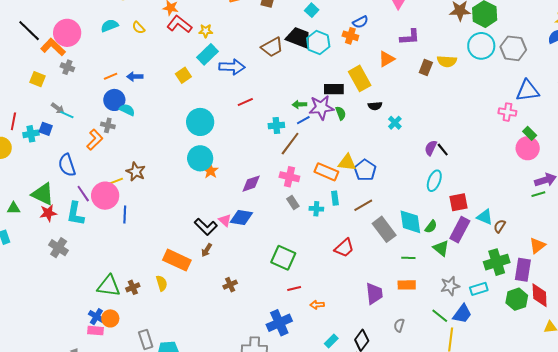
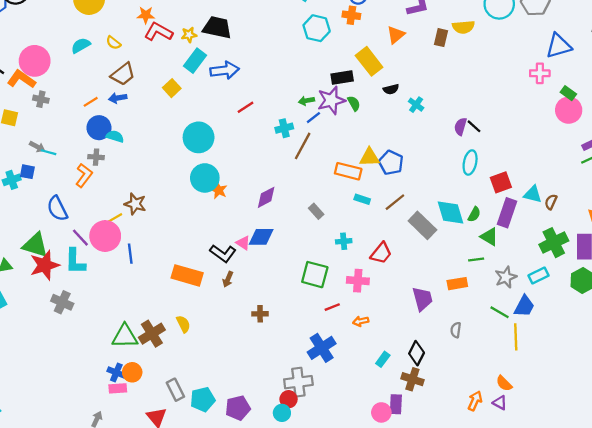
black trapezoid: (299, 38) -> (217, 28), moved
brown trapezoid: (272, 47) -> (123, 74), moved
pink cross: (289, 177) -> (358, 281), moved
cyan rectangle: (335, 198) -> (362, 199), turned -56
cyan cross: (316, 209) -> (344, 241), moved
red star: (48, 213) -> (45, 265), size x1.5
green line: (408, 258) -> (476, 260), moved
orange rectangle: (177, 260) -> (187, 275), moved
brown cross: (230, 285) -> (260, 314), turned 32
brown cross: (133, 287) -> (152, 334), size x1.6

